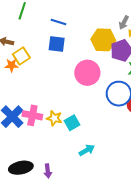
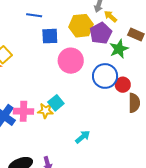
blue square: (57, 44) -> (50, 36), moved
cyan square: (72, 123) -> (56, 103), moved

